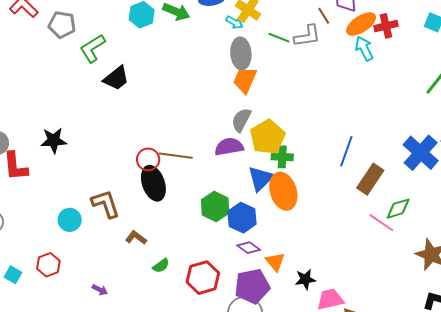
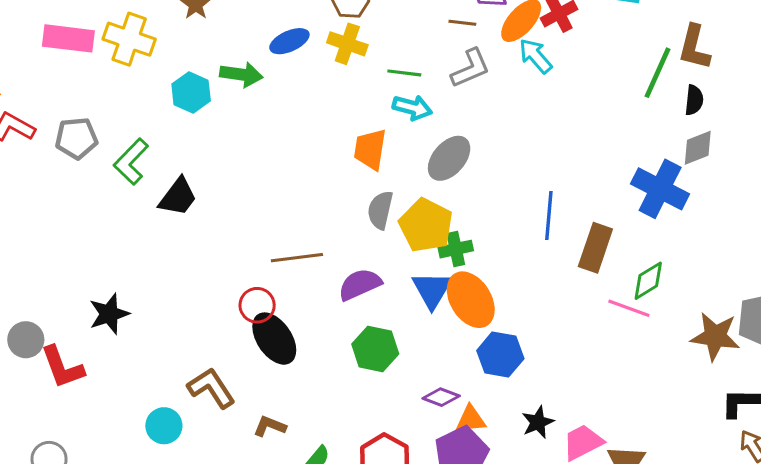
brown line: (324, 16) -> (462, 23), turned -36
cyan arrow: (234, 22) -> (412, 108), moved, size x1.4
gray L-shape: (307, 36) -> (470, 68), moved
gray ellipse: (241, 53) -> (449, 158), moved, turned 60
purple semicircle: (229, 147) -> (360, 284), moved
brown line: (176, 156) -> (297, 258), moved
blue hexagon: (242, 218) -> (500, 355), moved
orange triangle: (275, 262) -> (471, 419), moved, turned -40

